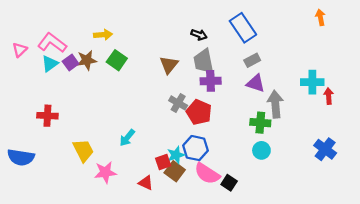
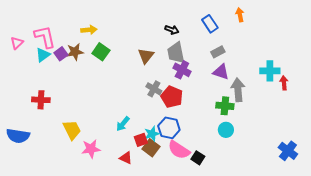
orange arrow: (320, 17) -> (240, 15), moved
blue rectangle: (243, 28) -> (210, 24), size x0.7
pink L-shape: (52, 43) -> (45, 37), turned 40
purple cross: (211, 81) -> (182, 70), turned 30
cyan arrow: (127, 138) -> (123, 124), moved
blue cross: (325, 149) -> (288, 151), moved

